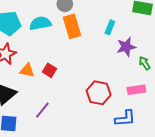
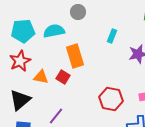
orange rectangle: (72, 26) -> (75, 56), moved
cyan rectangle: (110, 27) -> (112, 36), moved

